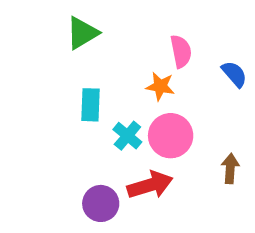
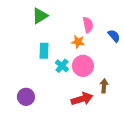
brown arrow: (230, 169) -> (104, 86), moved
red arrow: (150, 185) -> (82, 99), moved
purple circle: (101, 203) -> (26, 97), moved

